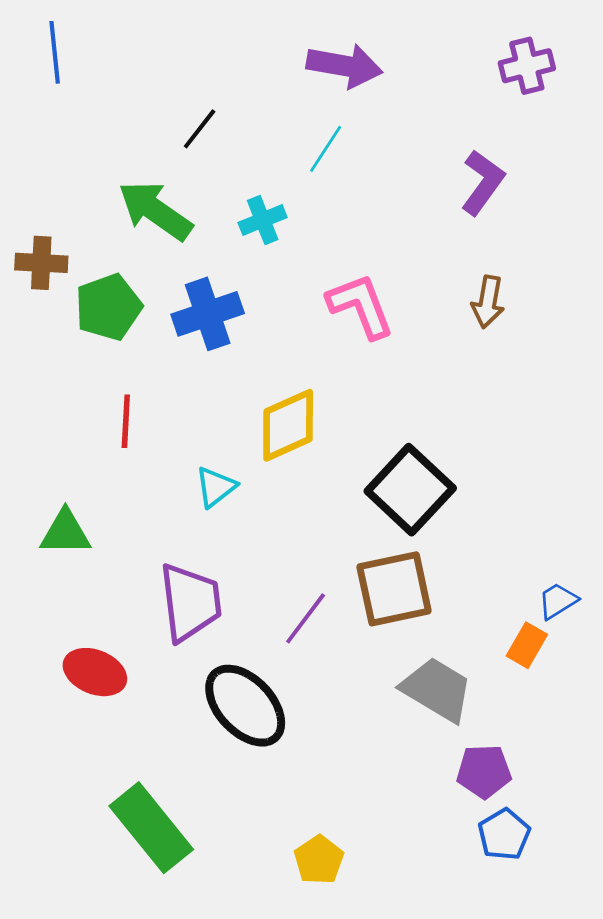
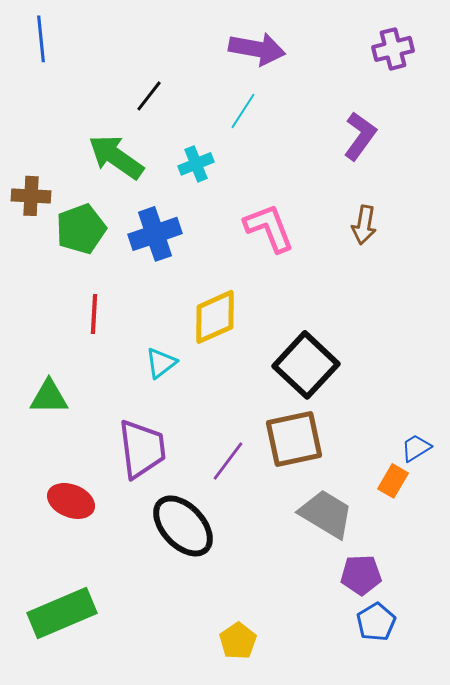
green rectangle: (151, 828) -> (62, 613), moved, turned -74

